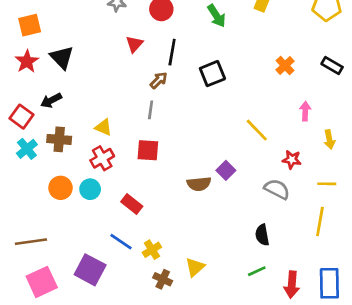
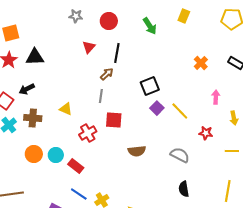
black triangle: (62, 57) -> (35, 57), turned -48
black square: (212, 74) -> (150, 86), moved
red square: (148, 150) -> (114, 120), moved
red cross: (102, 158) -> (88, 133), moved
purple square: (226, 170) -> (157, 108), moved
gray semicircle: (277, 189) -> (180, 155), moved
red rectangle: (132, 204) -> (76, 166), moved
yellow line: (320, 221) -> (228, 191), moved

